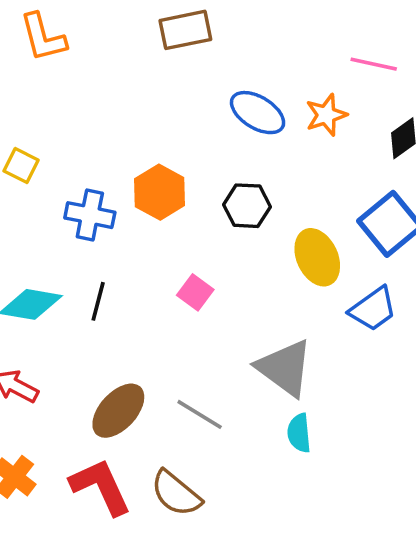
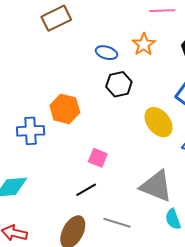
blue ellipse: (258, 113) -> (106, 53), size x0.7
black hexagon: (247, 206) -> (119, 84), moved
black line: (98, 301) -> (86, 190), moved, turned 60

